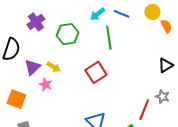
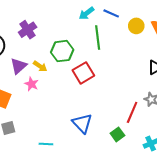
yellow circle: (152, 12) -> (136, 26), moved
purple cross: (36, 22) -> (28, 30), moved
green hexagon: (68, 34) -> (62, 51), moved

